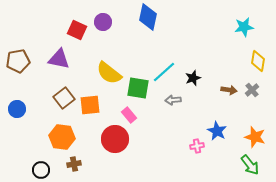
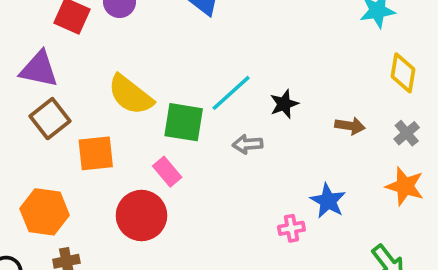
gray cross: (252, 90) -> (407, 133), moved
brown square: (64, 98) -> (50, 119), moved
orange star: (255, 137) -> (405, 186), moved

